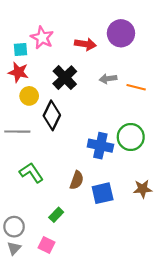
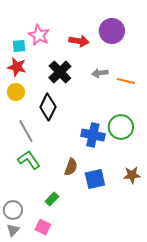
yellow circle: (29, 96) -> (16, 92), moved
gray line: (17, 132) -> (26, 131), moved, turned 60

